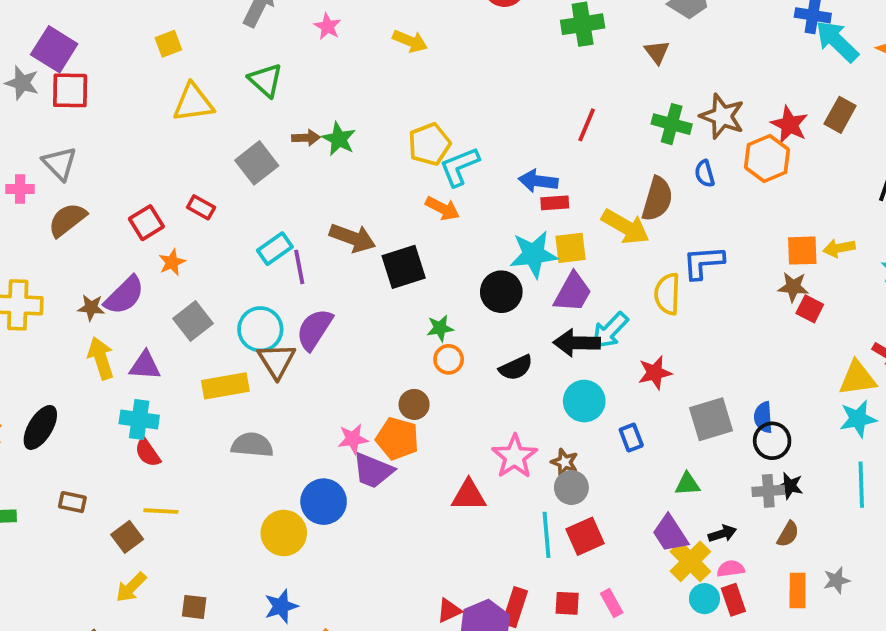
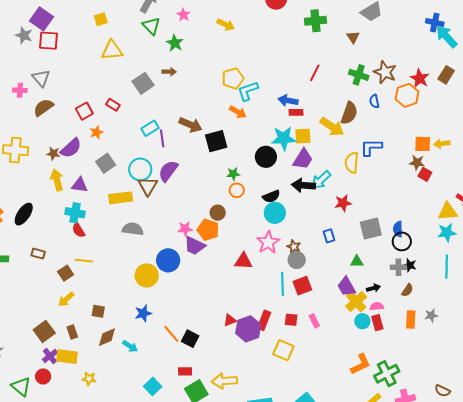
green triangle: (266, 80) -> (151, 26), moved
green star: (339, 139) -> (175, 43), moved
cyan circle: (584, 401) -> (275, 213), moved

